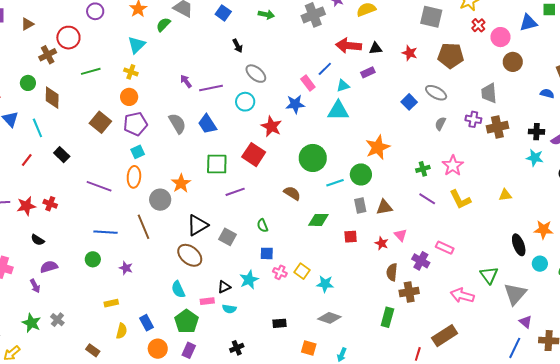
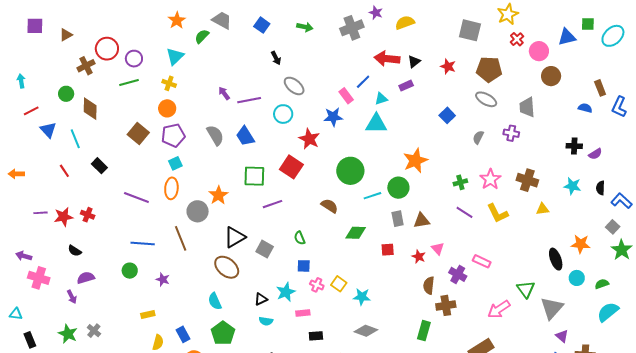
purple circle: (95, 11) -> (134, 59), moved
black triangle: (376, 48) -> (414, 62), turned -32
gray ellipse: (436, 93) -> (486, 99), moved
brown cross: (497, 127) -> (527, 180), moved, turned 30
cyan star: (535, 158) -> (572, 186), moved
red line: (27, 160) -> (64, 171), turned -72
pink arrow: (462, 295) -> (499, 309), turned -50
pink rectangle: (207, 301) -> (303, 313), moved

